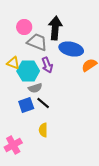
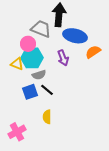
pink circle: (24, 27) -> (28, 44), moved
yellow triangle: (13, 63) -> (17, 64), moved
purple arrow: (47, 65) -> (63, 58), moved

